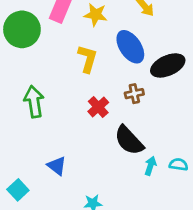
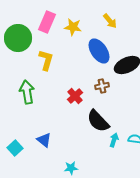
yellow L-shape: (88, 59) -> (46, 60), moved
cyan square: (18, 190) -> (15, 148), moved

